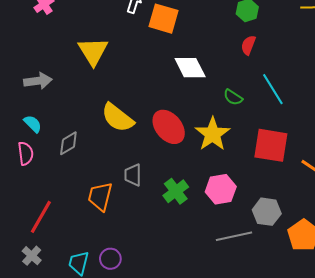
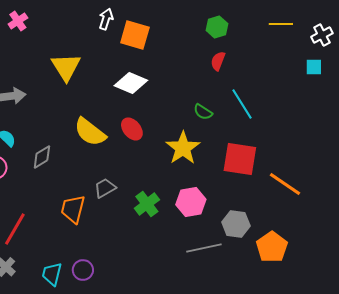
white diamond: (190, 68) -> (131, 83), moved, turned -40
red ellipse: (169, 127) -> (132, 129), moved, size x0.7
gray trapezoid: (133, 175) -> (105, 188), turned 60

